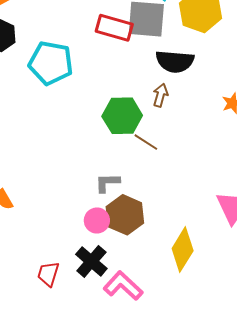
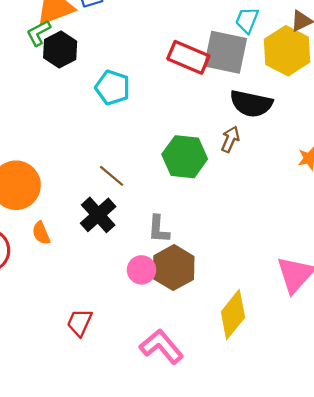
cyan pentagon: (51, 63) -> (113, 88), size x0.7
brown line: (146, 142) -> (112, 176), moved
gray L-shape: (107, 183) -> (159, 229), turned -92
black cross: (91, 261) -> (98, 215), moved

